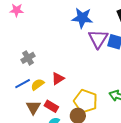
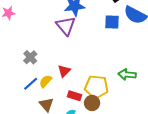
purple triangle: (98, 39) -> (66, 26), moved
red rectangle: (51, 106) -> (74, 96), moved

